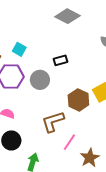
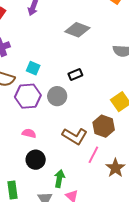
brown hexagon: (78, 100) -> (104, 126), moved
brown L-shape: (53, 122) -> (75, 136), turned -125

